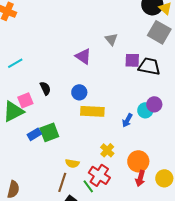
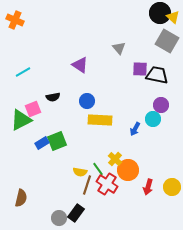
purple triangle: (83, 56) -> (80, 65), moved
black semicircle: (45, 88) -> (53, 97), turned 104
purple circle: (154, 104) -> (161, 105), moved
orange circle: (138, 161) -> (128, 170), moved
brown line: (62, 182) -> (87, 185), moved
green line: (88, 186) -> (98, 169), moved

